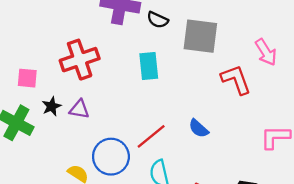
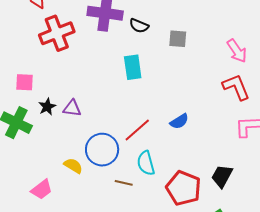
gray square: (200, 36) -> (178, 39), size x0.6
red cross: (80, 60) -> (57, 33), moved
red L-shape: (236, 80) -> (236, 87), moved
blue semicircle: (199, 128) -> (179, 121), turned -72

